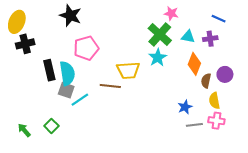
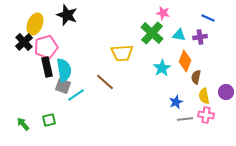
yellow ellipse: (17, 22) -> (35, 24), moved
black cross: (25, 44) -> (24, 42), turned -30
pink pentagon: (86, 48) -> (46, 47), moved
cyan star: (158, 58) -> (162, 68), moved
yellow trapezoid: (128, 70) -> (122, 53), moved
purple circle: (225, 74) -> (226, 92), moved
brown line: (110, 86) -> (105, 82), turned 36
green square: (51, 126) -> (49, 120), turned 32

